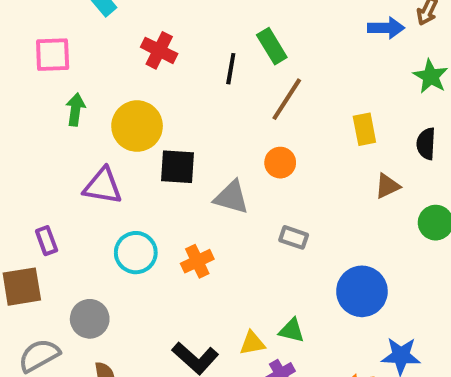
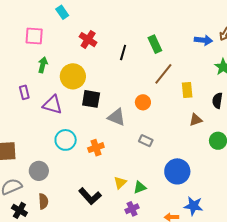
green rectangle: (272, 46) -> (155, 44), moved
brown line: (287, 99) -> (163, 74), moved
purple rectangle: (47, 241) -> (24, 92), moved
green triangle: (292, 330) -> (140, 187), turned -40
yellow triangle: (252, 343) -> (120, 183), moved, turned -40

